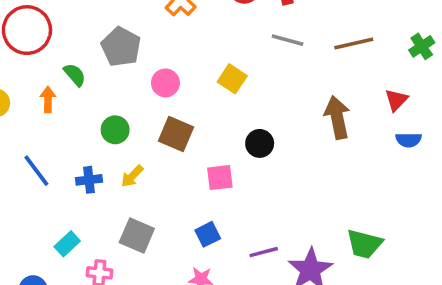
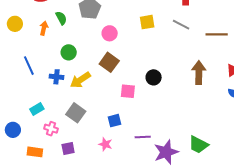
yellow square: (232, 79) -> (147, 22), moved, turned 35
green circle: (115, 130) -> (69, 52), moved
yellow arrow: (132, 176) -> (80, 80), size x1.5

